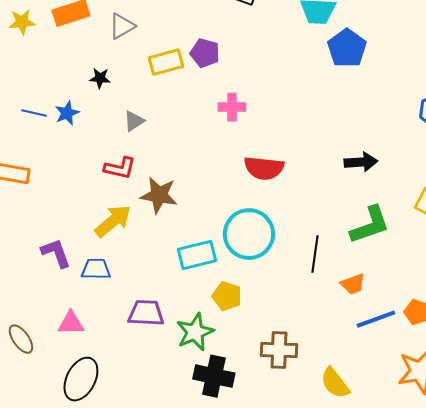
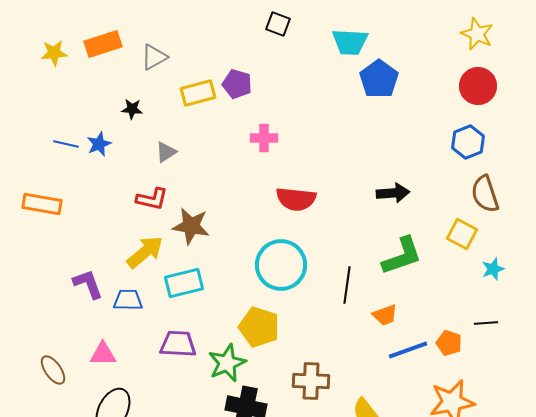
cyan rectangle: (197, 255) -> (184, 283), moved
yellow pentagon: (227, 296) -> (259, 327), size x1.4

